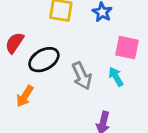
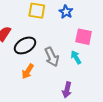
orange arrow: (25, 96) -> (28, 71), moved

